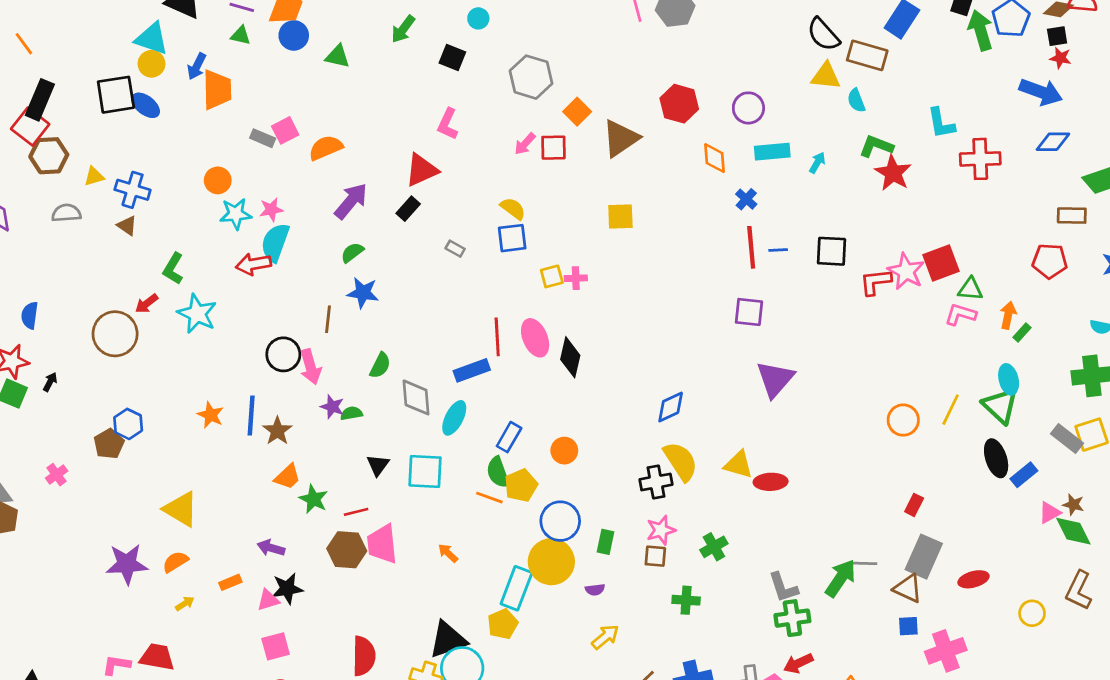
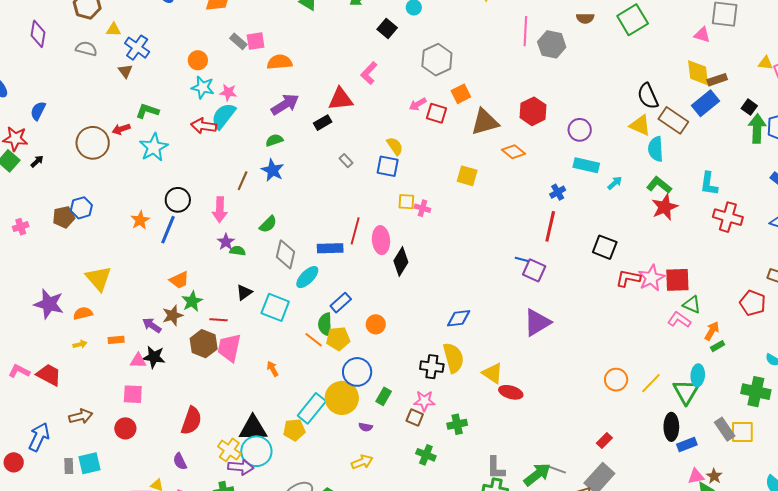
cyan semicircle: (856, 100) -> (656, 149), size x1.4
orange diamond: (715, 158) -> (513, 152), moved, turned -65
blue line: (778, 250) -> (522, 259), moved
green L-shape: (173, 269) -> (147, 111), turned 60
black circle: (283, 354) -> (178, 200), moved
brown star: (277, 431) -> (173, 315), moved

